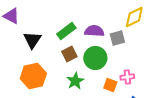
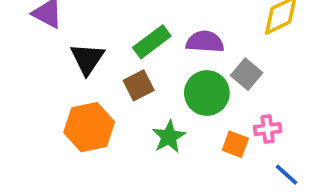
gray square: (117, 38) -> (247, 74), moved, turned -35
brown square: (69, 54) -> (139, 85), moved

